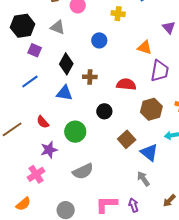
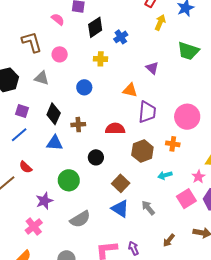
purple square: (35, 50) -> (22, 111), moved
red semicircle: (43, 122) -> (26, 167), moved
blue triangle: (149, 152) -> (120, 209), moved
gray arrow: (143, 179) -> (148, 208), moved

